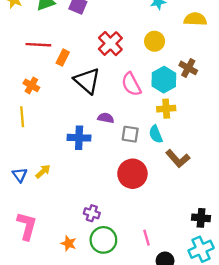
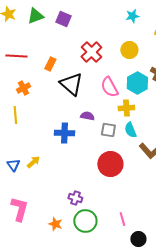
red line: (38, 45) -> (16, 56), moved
orange cross: (31, 85) -> (23, 88), turned 32
yellow cross: (166, 109) -> (126, 108), moved

